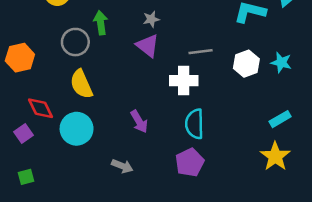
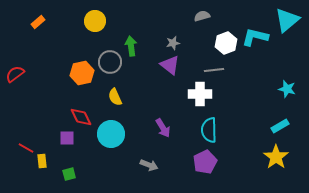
orange hexagon: (20, 58) -> (82, 73), moved
cyan star: (281, 62) -> (287, 89), moved
white hexagon: (246, 64) -> (226, 43), moved
yellow semicircle: (81, 84) -> (115, 97), size x0.7
purple square: (24, 134) -> (67, 138), turned 35

